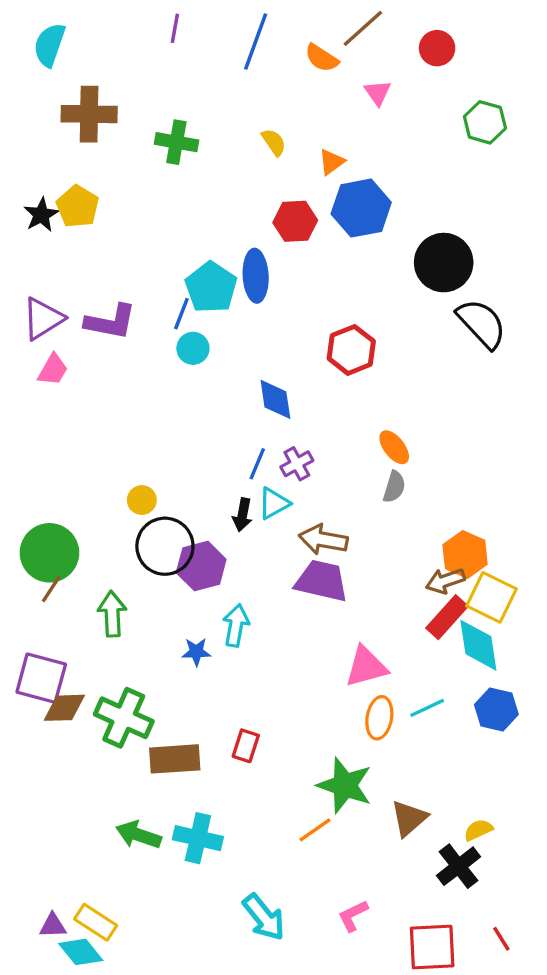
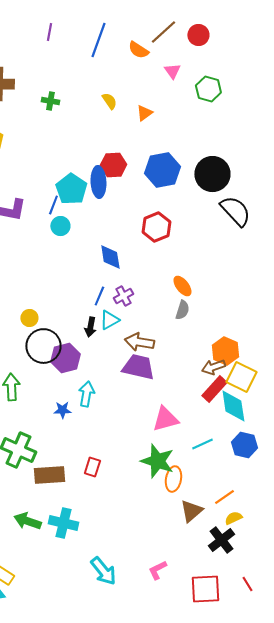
red circle: (437, 48) -> (198, 35), moved
green hexagon: (485, 122) -> (208, 89), moved
green cross: (176, 142) -> (50, 101), size x0.7
blue hexagon: (361, 208) -> (162, 170), moved
red hexagon: (295, 221) -> (113, 165), moved
orange ellipse: (379, 718) -> (173, 479), moved
green star: (345, 785) -> (157, 461), moved
orange line: (315, 830) -> (224, 497), moved

